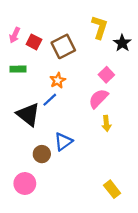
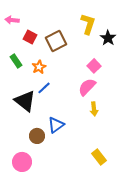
pink arrow: (15, 35) -> (12, 20), moved, turned 72
green rectangle: (18, 69) -> (16, 61), turned 56
orange star: (58, 80) -> (39, 67), moved
yellow rectangle: (112, 189) -> (99, 157), moved

